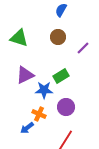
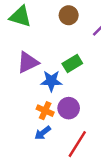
purple circle: (66, 107) -> (69, 108), moved
blue arrow: (27, 128) -> (43, 133), moved

